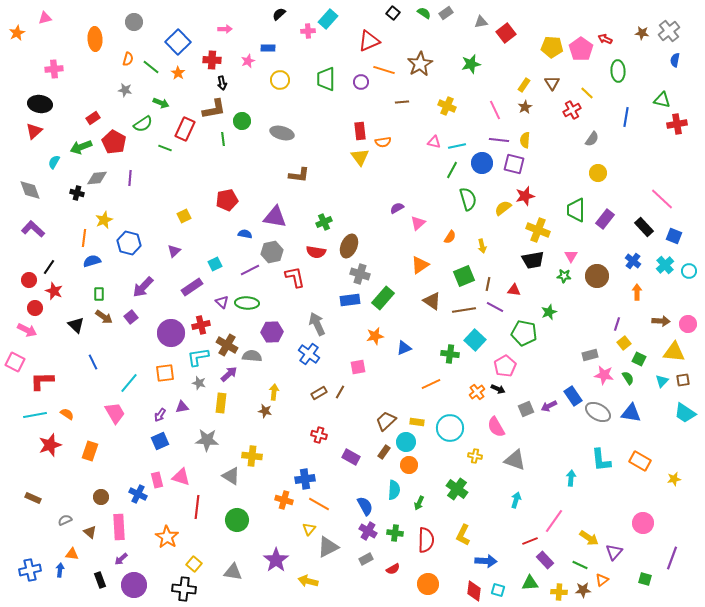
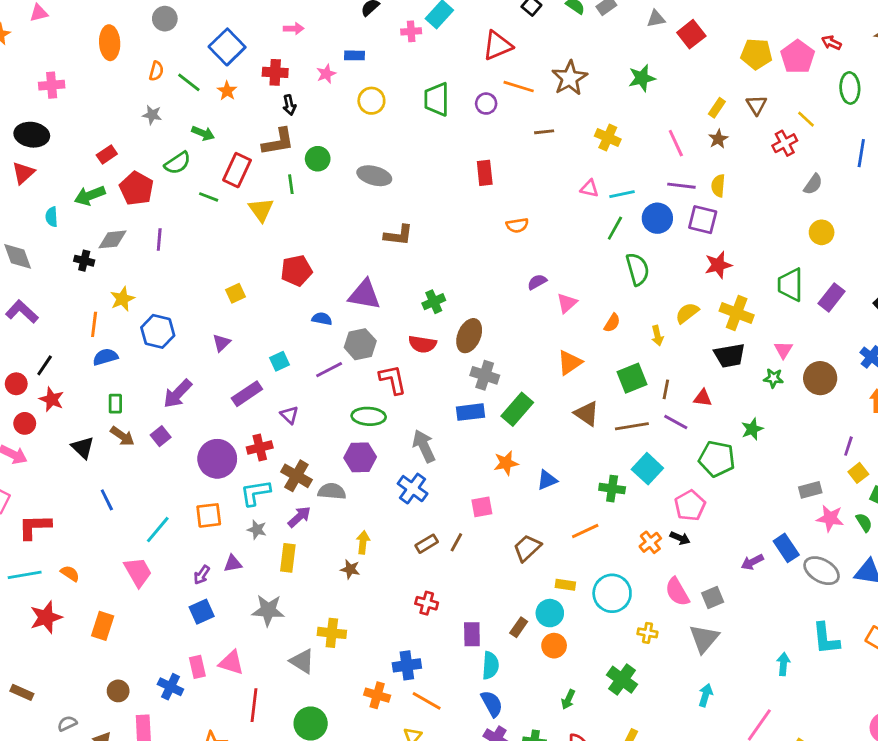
orange semicircle: (383, 142) -> (517, 225), moved
yellow triangle: (360, 157) -> (261, 210), moved
cyan semicircle: (54, 162) -> (52, 217), turned -32
yellow semicircle: (503, 208) -> (687, 313), moved
green ellipse: (247, 303) -> (369, 416), moved
gray square: (526, 409) -> (713, 598), moved
brown trapezoid: (386, 421) -> (527, 548), moved
purple rectangle: (351, 457) -> (472, 634), turned 60
gray triangle: (515, 460) -> (704, 639), turned 50
cyan semicircle: (394, 490) -> (490, 665), moved

